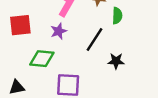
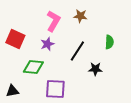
green semicircle: (117, 16) -> (109, 42), moved
red square: (20, 25) -> (15, 39), turned 30

